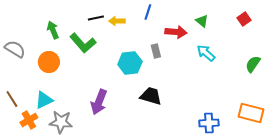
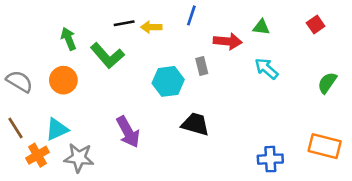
green triangle: (202, 21) -> (261, 27), turned -32
gray semicircle: (15, 49) -> (19, 81), moved
purple arrow: (99, 102) -> (128, 132), turned -50

